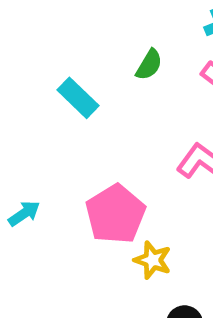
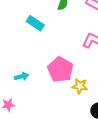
cyan arrow: (24, 213) -> (22, 76), turned 32

